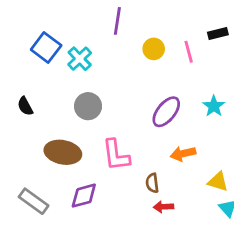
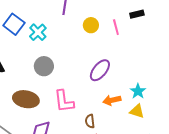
cyan star: (214, 106) -> (138, 91), moved
yellow triangle: (218, 182) -> (137, 111), moved

